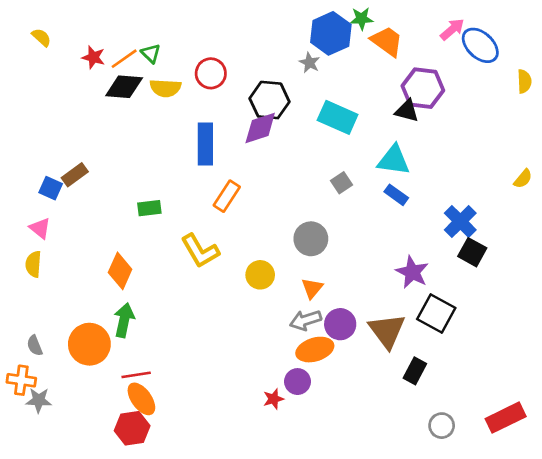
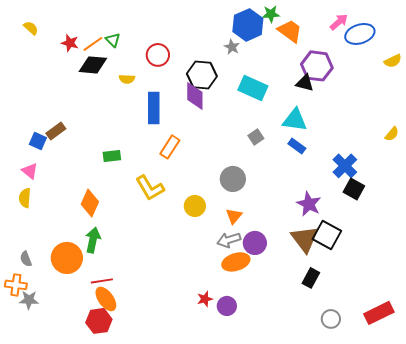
blue ellipse: (480, 45) -> (360, 34), turned -60
yellow semicircle: (524, 81) -> (393, 61), turned 66
yellow semicircle: (165, 88) -> (127, 79), moved, size x0.7
purple diamond: (260, 128) -> (195, 96), turned -72
brown triangle: (387, 331) -> (305, 239), moved
purple circle: (298, 382) -> (227, 306), moved

